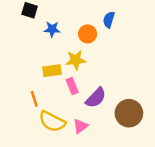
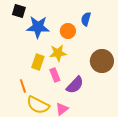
blue star: (52, 29) -> (38, 27), size x1.6
yellow rectangle: (52, 71) -> (38, 62), turned -63
brown circle: (129, 113) -> (102, 61), moved

